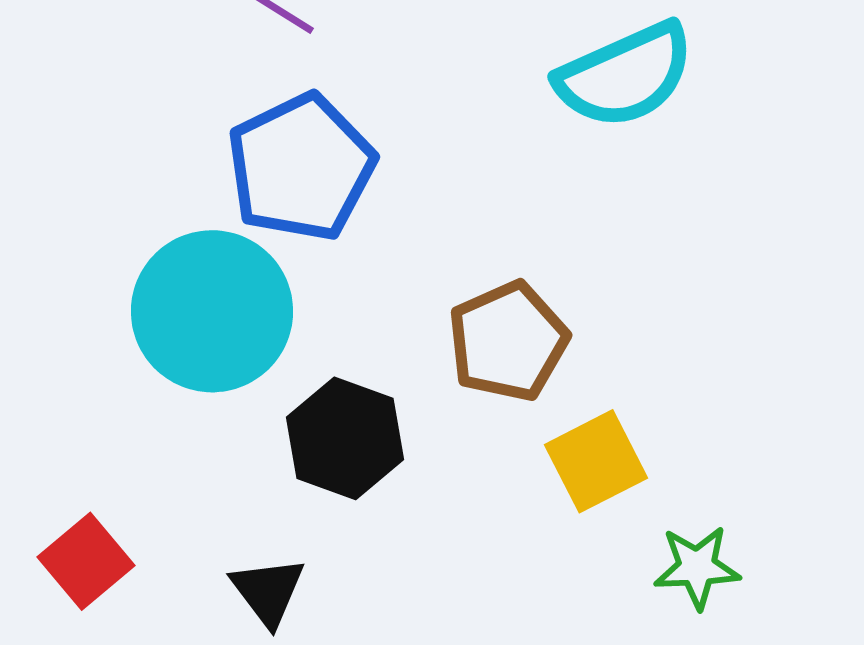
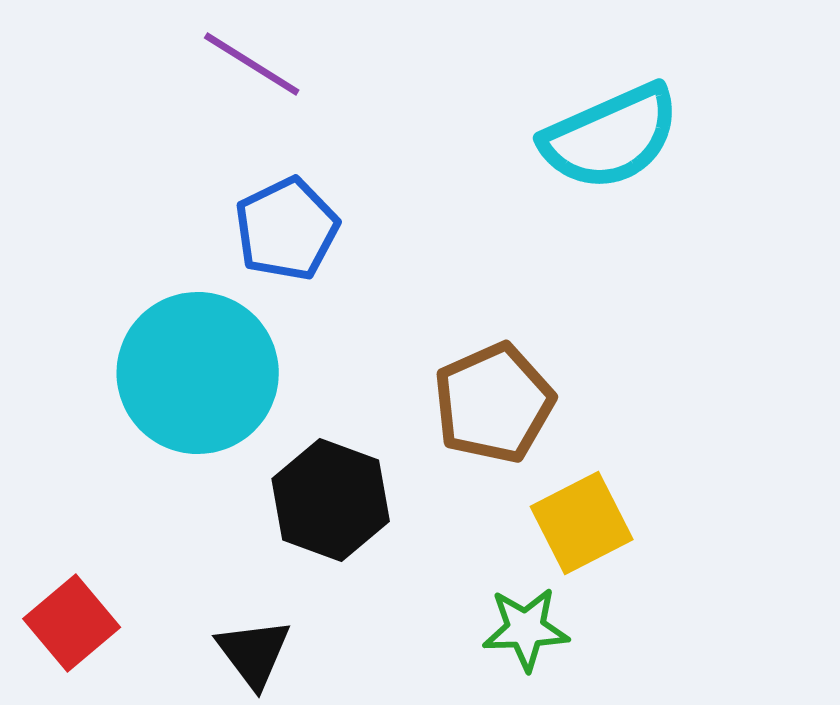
blue pentagon: (301, 167) -> (287, 229), size x0.7
green star: (697, 567) -> (526, 629), moved

